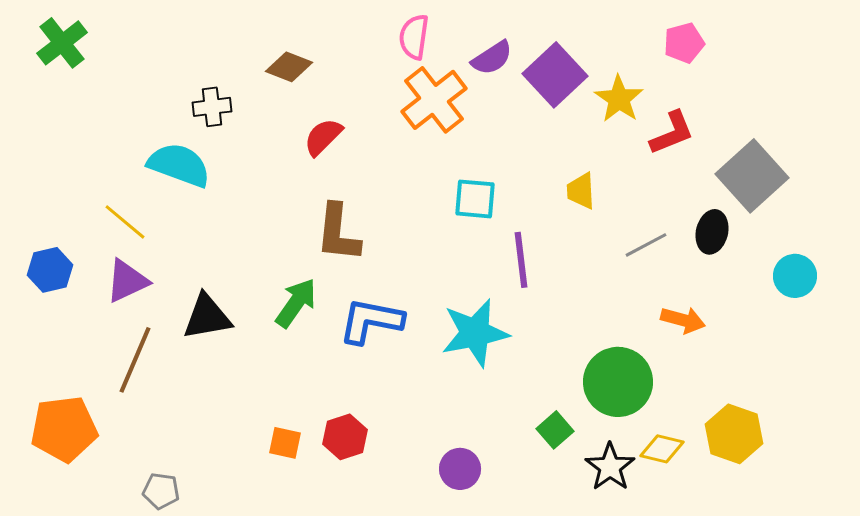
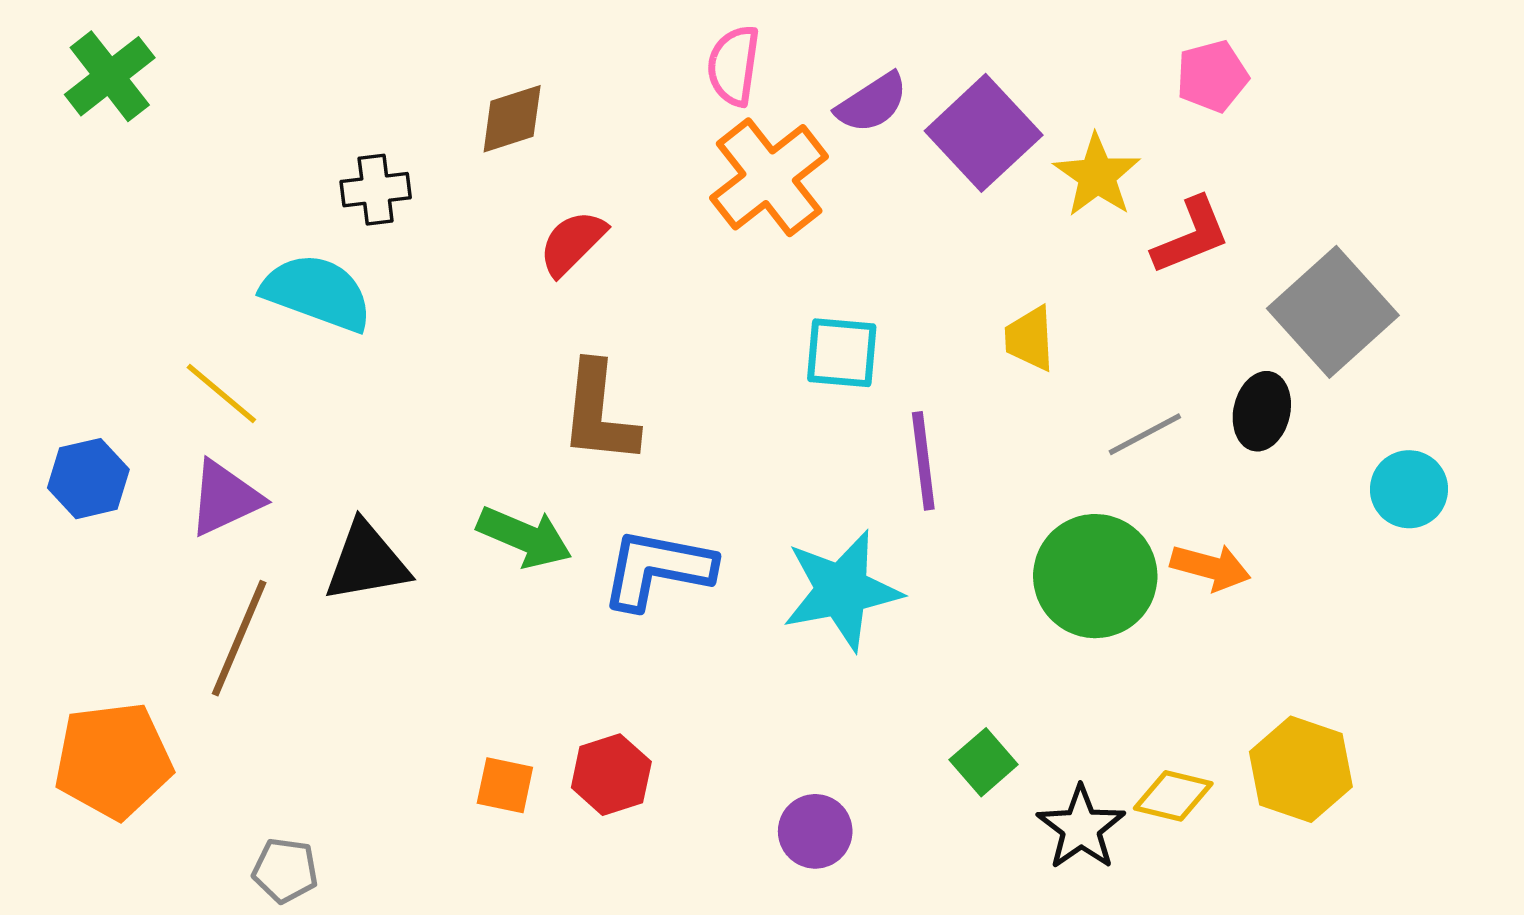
brown diamond: (289, 67) -> (512, 119), turned -39
green arrow: (296, 303) -> (524, 537), turned 78
green circle: (618, 382) -> (1095, 576), moved

